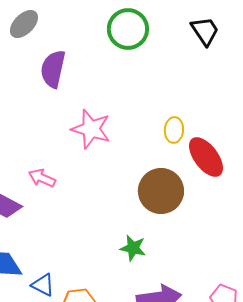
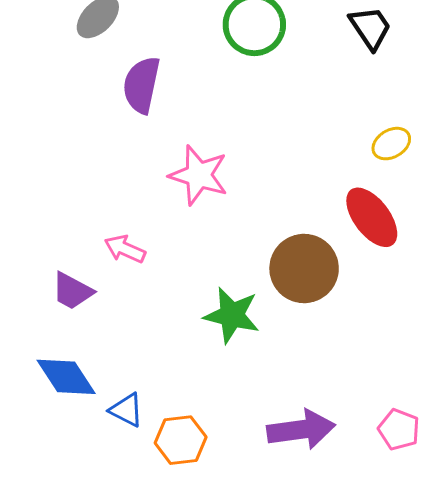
yellow ellipse: (174, 130) -> (391, 144), moved, turned 55
green star: (133, 248) -> (232, 315), moved, size x1.4

